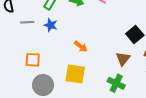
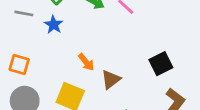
brown triangle: (123, 59) -> (111, 79), moved

